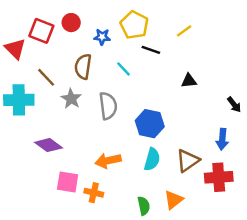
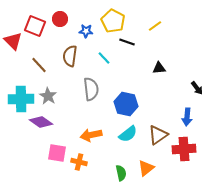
gray star: (71, 99) -> (48, 96), moved
cyan cross: (19, 100) -> (21, 99), moved
cyan semicircle: (152, 159) -> (128, 134), turned 36

